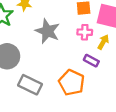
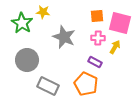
purple rectangle: (91, 61) -> (95, 62), moved

